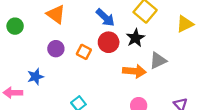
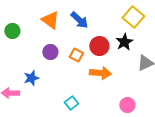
blue arrow: (105, 18) -> (79, 20), moved
orange arrow: (134, 71) -> (100, 73), moved

